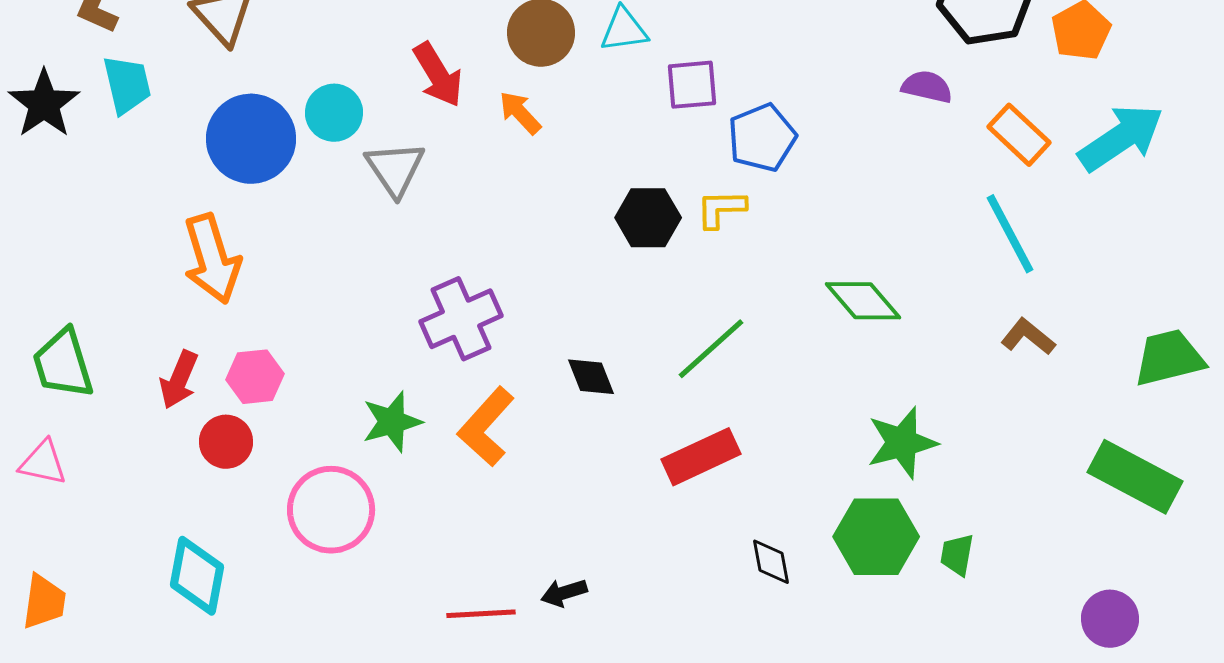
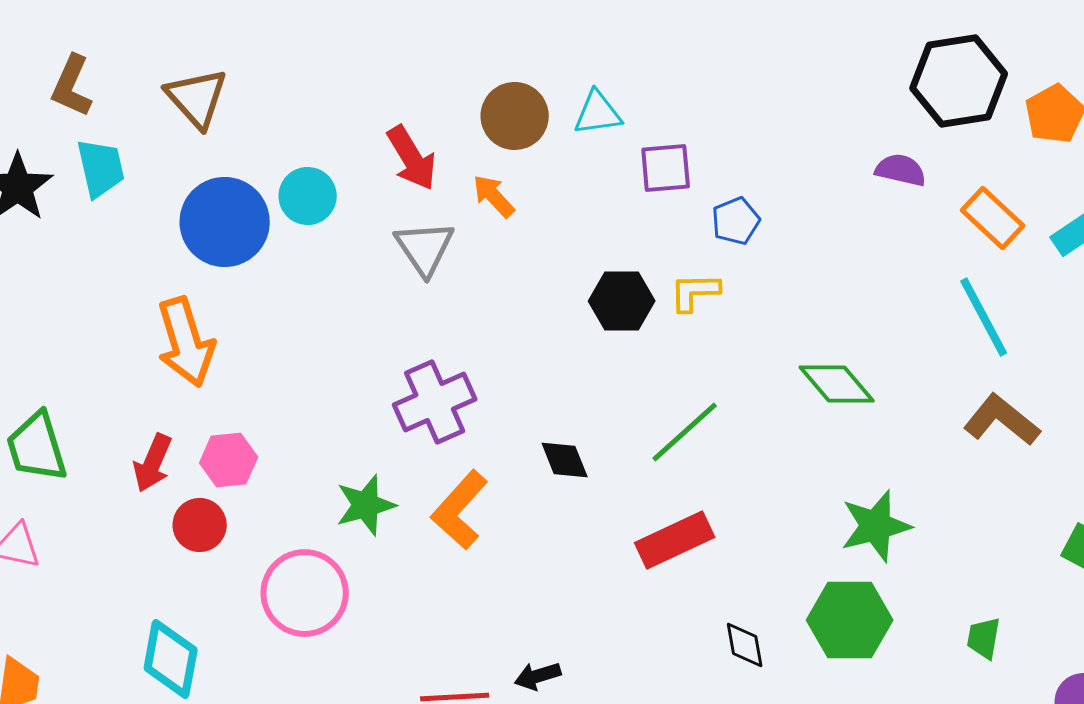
blue pentagon: (762, 138) -> (736, 221), size x0.7
gray triangle: (395, 169) -> (425, 248), moved
brown L-shape: (1028, 337) -> (1002, 420), size x1.4
green trapezoid: (957, 555) -> (984, 638), moved

